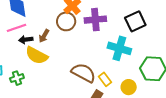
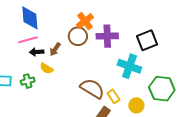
yellow semicircle: (37, 55) -> (46, 68), size x0.6
green cross: (17, 78) -> (28, 81), moved

